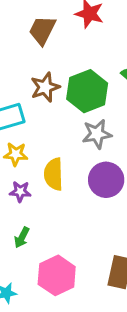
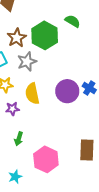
gray star: (97, 134) -> (27, 62), moved

